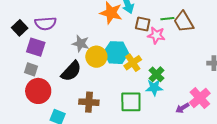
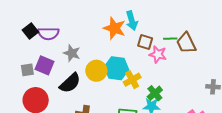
black square: (20, 28) -> (30, 31), moved
gray star: (81, 44) -> (72, 53), moved
purple square: (36, 47) -> (45, 65), moved
gray square: (31, 69) -> (27, 70), moved, turned -32

